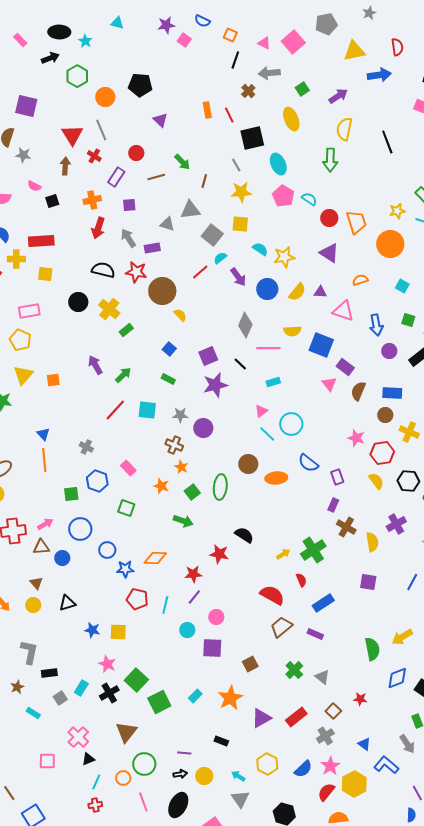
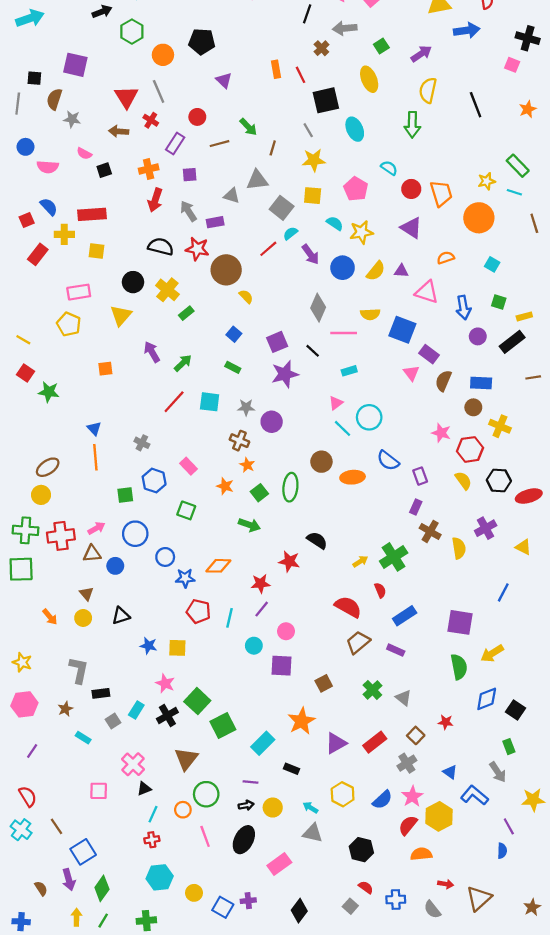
brown arrow: (65, 166) -> (119, 131), turned -90
pink pentagon: (283, 196) -> (356, 189), moved
yellow triangle: (23, 375) -> (121, 315), moved
purple square: (368, 582) -> (460, 622), moved, size x1.4
cyan rectangle: (195, 696) -> (263, 743), moved, size x1.5
gray triangle: (240, 799) -> (313, 833), turned -42

